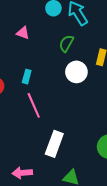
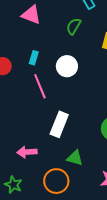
pink triangle: (23, 33) -> (31, 15), size x1.5
white circle: (76, 72) -> (67, 66), moved

